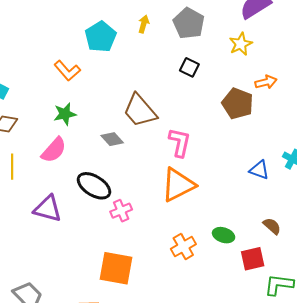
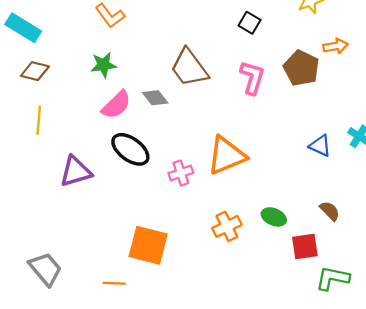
pink L-shape: (180, 142) -> (252, 78), moved
pink semicircle: (54, 150) -> (116, 105), moved
purple triangle: (48, 209) -> (76, 171), turned -36
pink cross: (121, 211) -> (181, 173), moved

